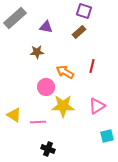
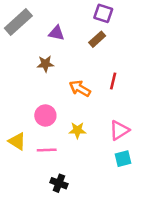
pink circle: (46, 87) -> (45, 115), moved
yellow star: (63, 106) -> (77, 130), size x0.6
cyan square: (107, 136) -> (123, 159), moved

